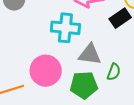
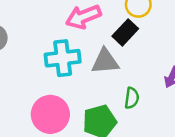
gray triangle: (90, 54) -> (105, 61), moved

